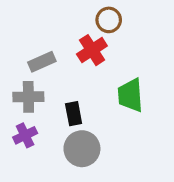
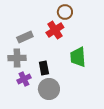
purple cross: (25, 135) -> (24, 79), moved

